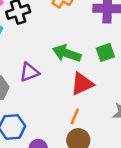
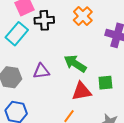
green square: (105, 52) -> (105, 83), moved

